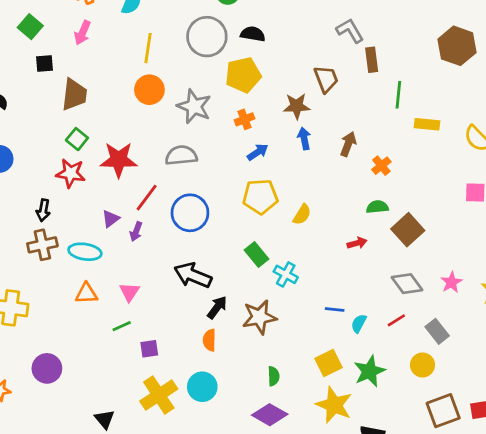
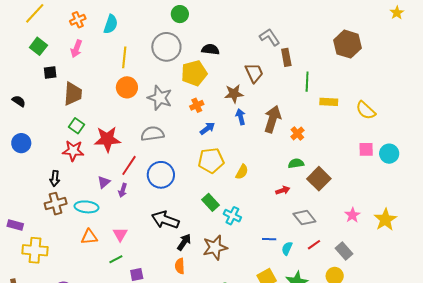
black semicircle: (253, 34) -> (210, 49), moved
brown arrow: (348, 144) -> (273, 119), size x1.5
gray diamond: (407, 284) -> (304, 218), moved

